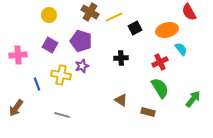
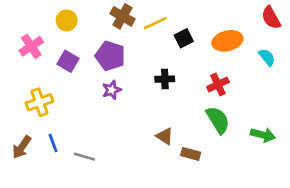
red semicircle: (189, 12) -> (271, 18), moved
cyan semicircle: (181, 49) -> (267, 57), moved
pink cross: (18, 55) -> (31, 46), moved, turned -30
yellow cross: (61, 75) -> (39, 102), moved, turned -30
blue line: (37, 84) -> (53, 143), moved
green arrow: (193, 99) -> (263, 135), turned 66
brown rectangle: (148, 112) -> (191, 154), moved

